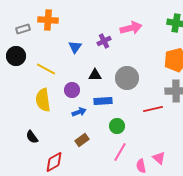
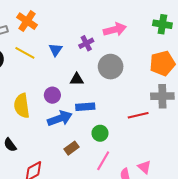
orange cross: (48, 20) -> (27, 21), turned 30
yellow line: (46, 69) -> (25, 53), moved
gray circle: (127, 78) -> (111, 67), moved
blue arrow: (79, 112) -> (60, 118), size x1.6
brown rectangle: (82, 140) -> (71, 148), moved

